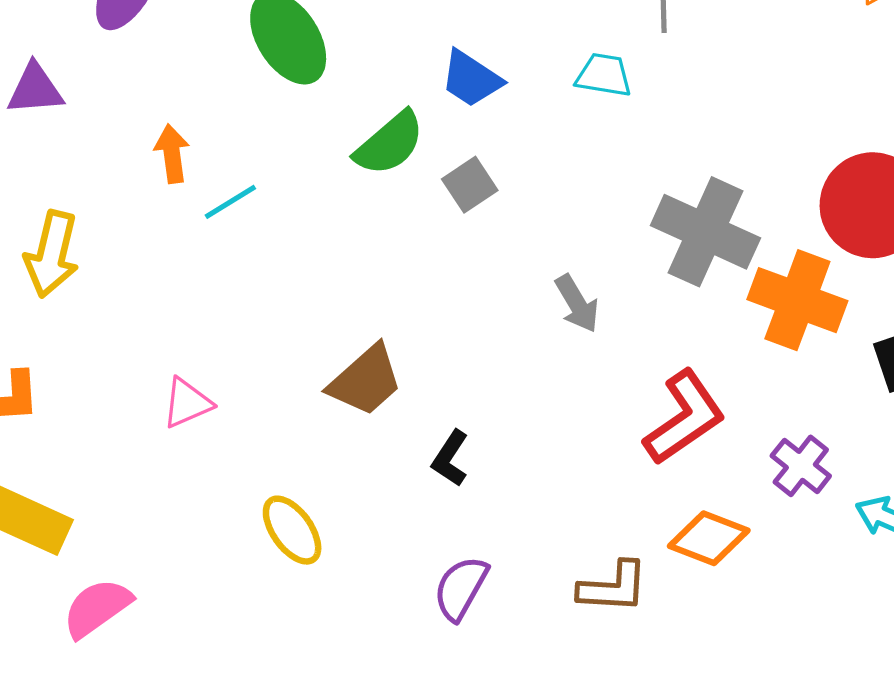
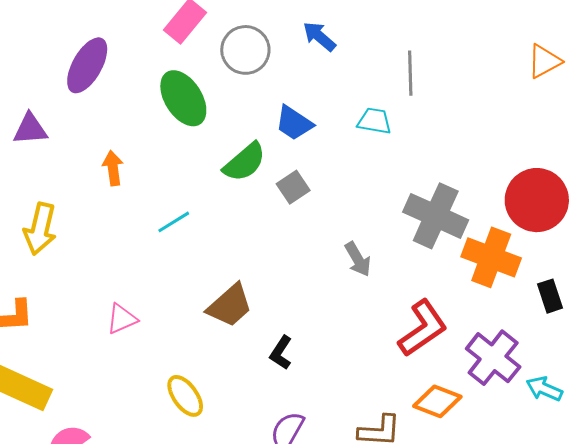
cyan line: (230, 202) -> (174, 222), moved
purple cross: (801, 466) -> (493, 358), size x1.5

